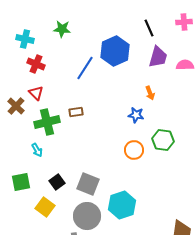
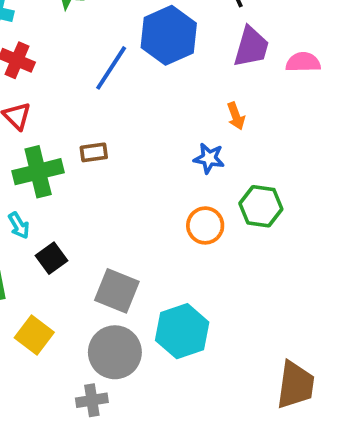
black square: (57, 182) -> (51, 258), moved

